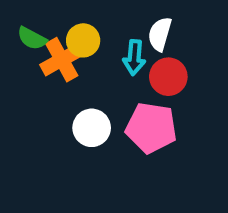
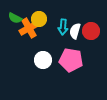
white semicircle: (160, 34) -> (75, 31), moved
red circle: (168, 77) -> (91, 31), moved

